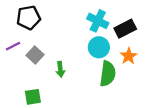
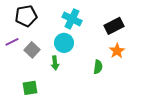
cyan cross: (98, 21) -> (72, 19), moved
cyan circle: (99, 47) -> (64, 43), moved
green semicircle: (108, 74) -> (98, 67), size x0.6

